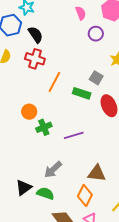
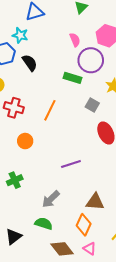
purple circle: (96, 34) -> (91, 60), size x1.6
red cross: (35, 59) -> (14, 108), moved
green rectangle: (82, 93) -> (72, 78), moved
green cross: (44, 127) -> (15, 180), moved
black triangle: (24, 188) -> (14, 237), moved

